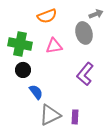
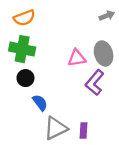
orange semicircle: (47, 16) -> (24, 18), moved
gray ellipse: (84, 33) -> (104, 54), moved
pink triangle: (54, 46) -> (77, 58), moved

